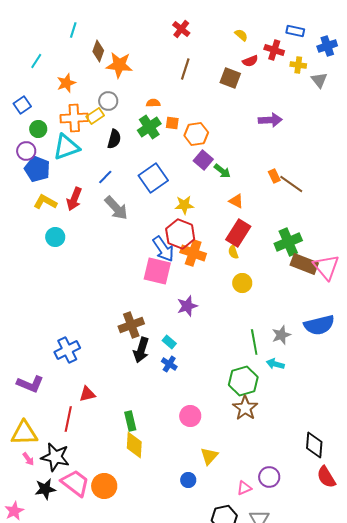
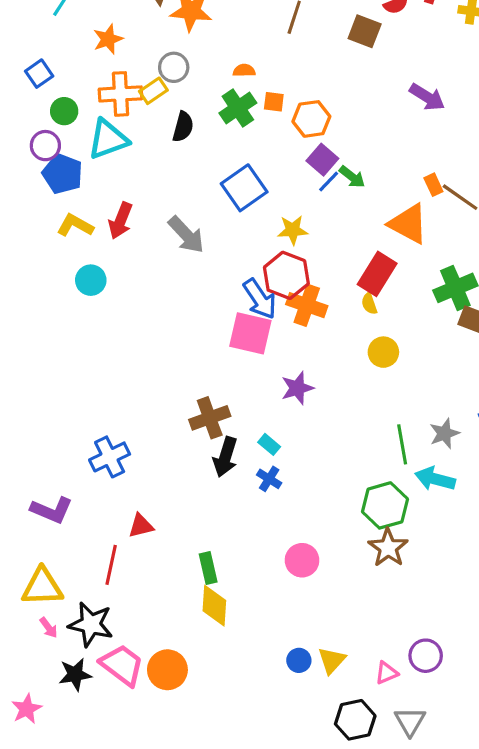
purple arrow: (270, 120) -> (427, 97), turned 35
blue line: (105, 177) -> (329, 182), moved
orange triangle: (236, 201) -> (408, 224), moved, size x1.8
cyan arrow: (275, 364) -> (435, 479), size x1.4
yellow triangle: (209, 456) -> (332, 660), moved

